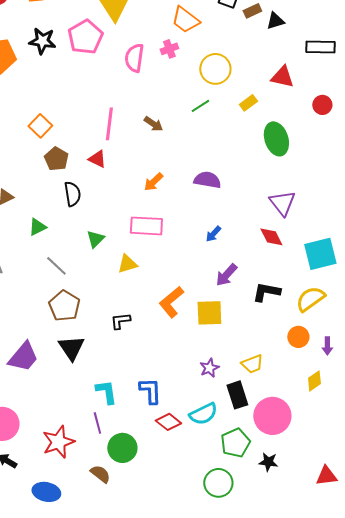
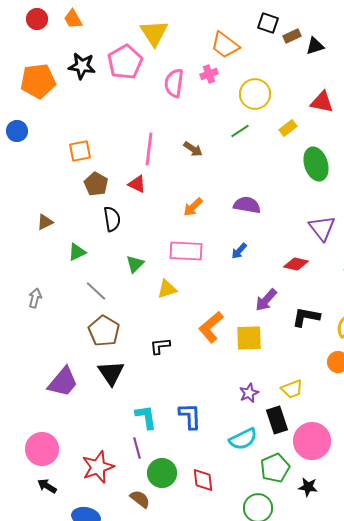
orange square: (40, 126) -> (80, 151), turned 35
blue arrow: (213, 234) -> (239, 251), moved
red diamond: (271, 237) -> (296, 264), moved, turned -50
red diamond: (168, 422) -> (203, 480), moved, turned 45

